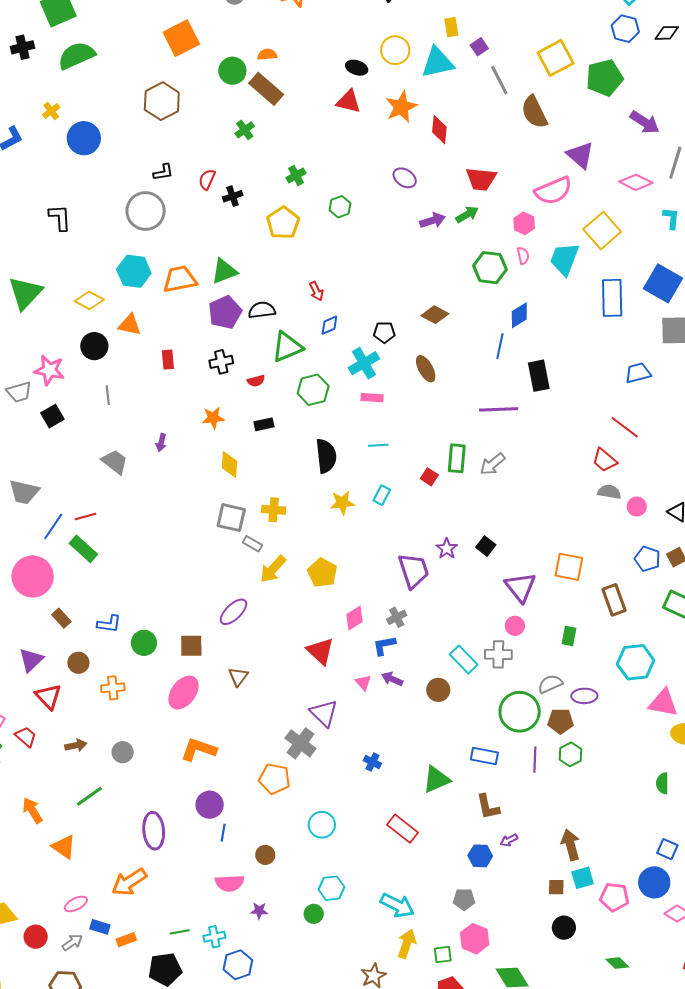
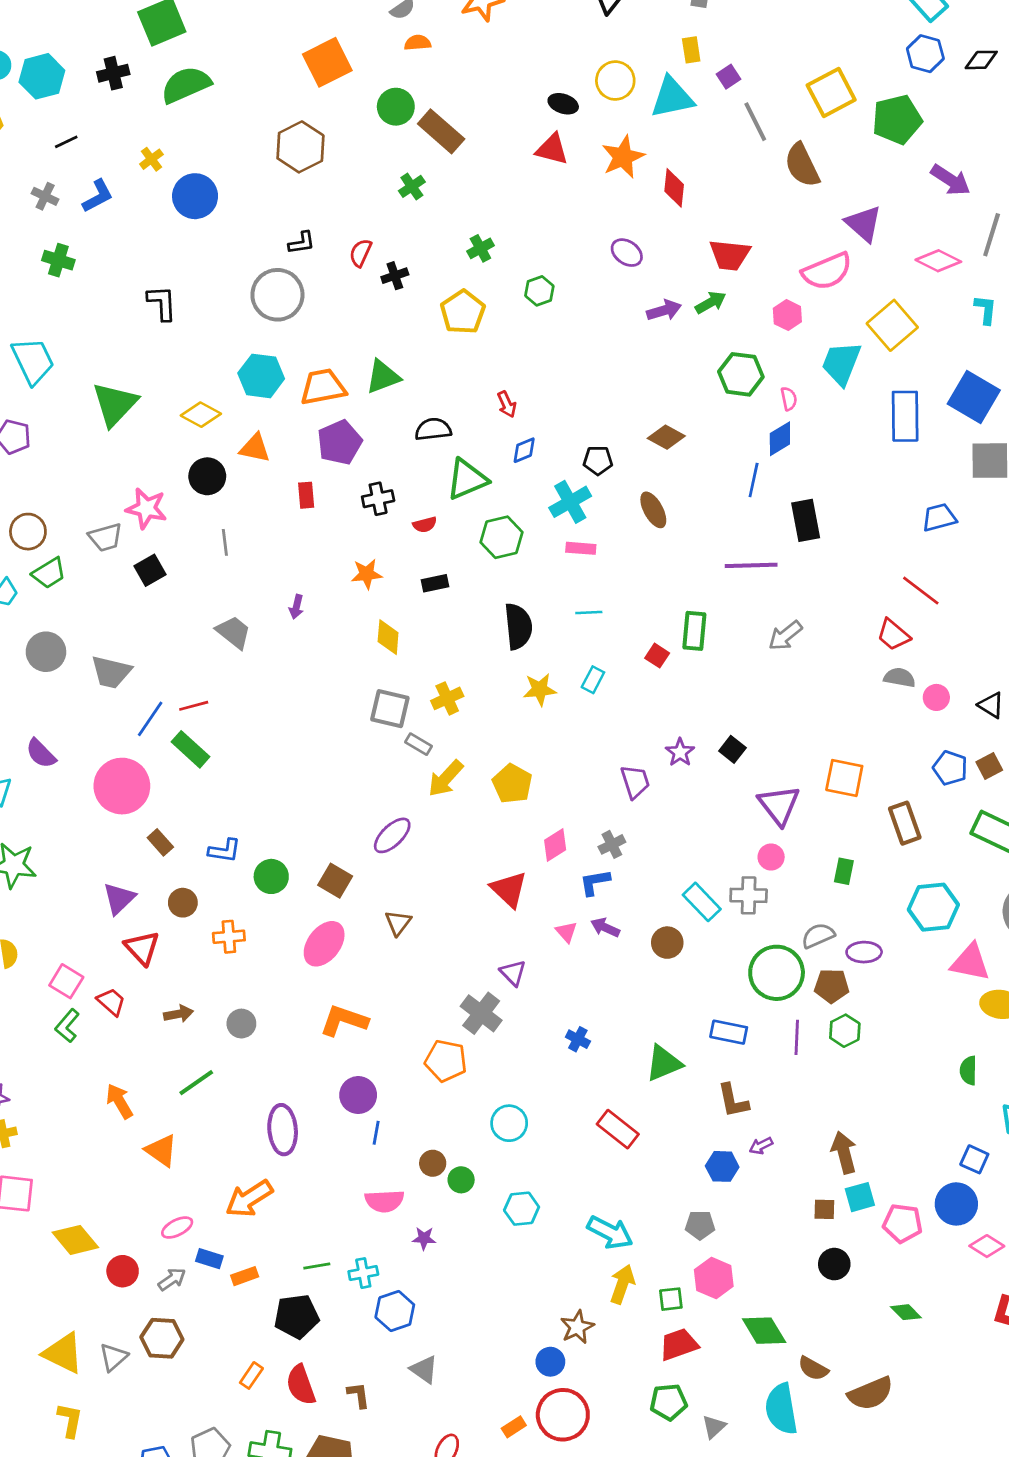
orange semicircle: (267, 55) -> (418, 43), moved
pink semicircle: (523, 256) -> (789, 399), moved
purple pentagon: (225, 312) -> (340, 442), moved
gray arrow: (492, 464) -> (785, 636), moved
yellow cross: (274, 510) -> (447, 698), turned -30
purple trapezoid: (414, 571) -> (635, 782), size x0.7
brown square: (191, 646) -> (335, 881), turned 30
purple triangle: (324, 713) -> (513, 973), size x0.7
green circle: (314, 914) -> (461, 1180), moved

